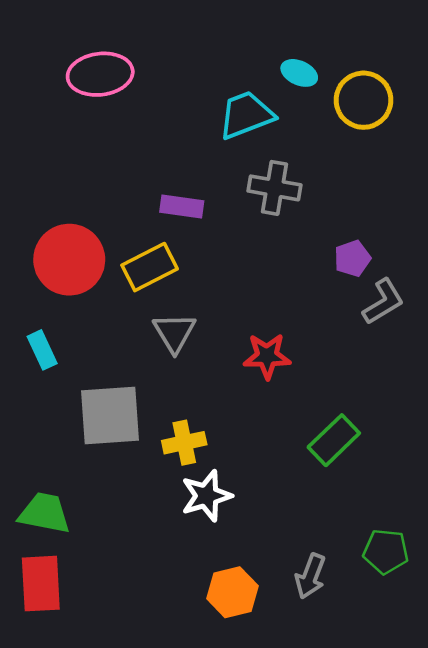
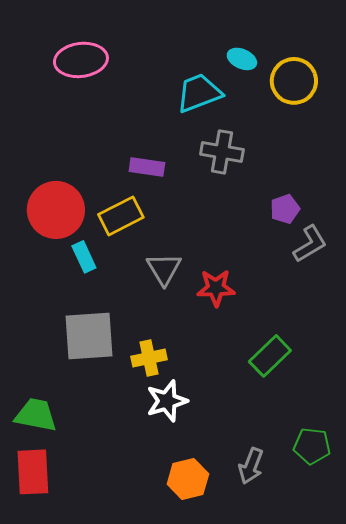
gray triangle: (174, 333) -> (164, 269), moved
cyan rectangle: (42, 350) -> (84, 257), moved

